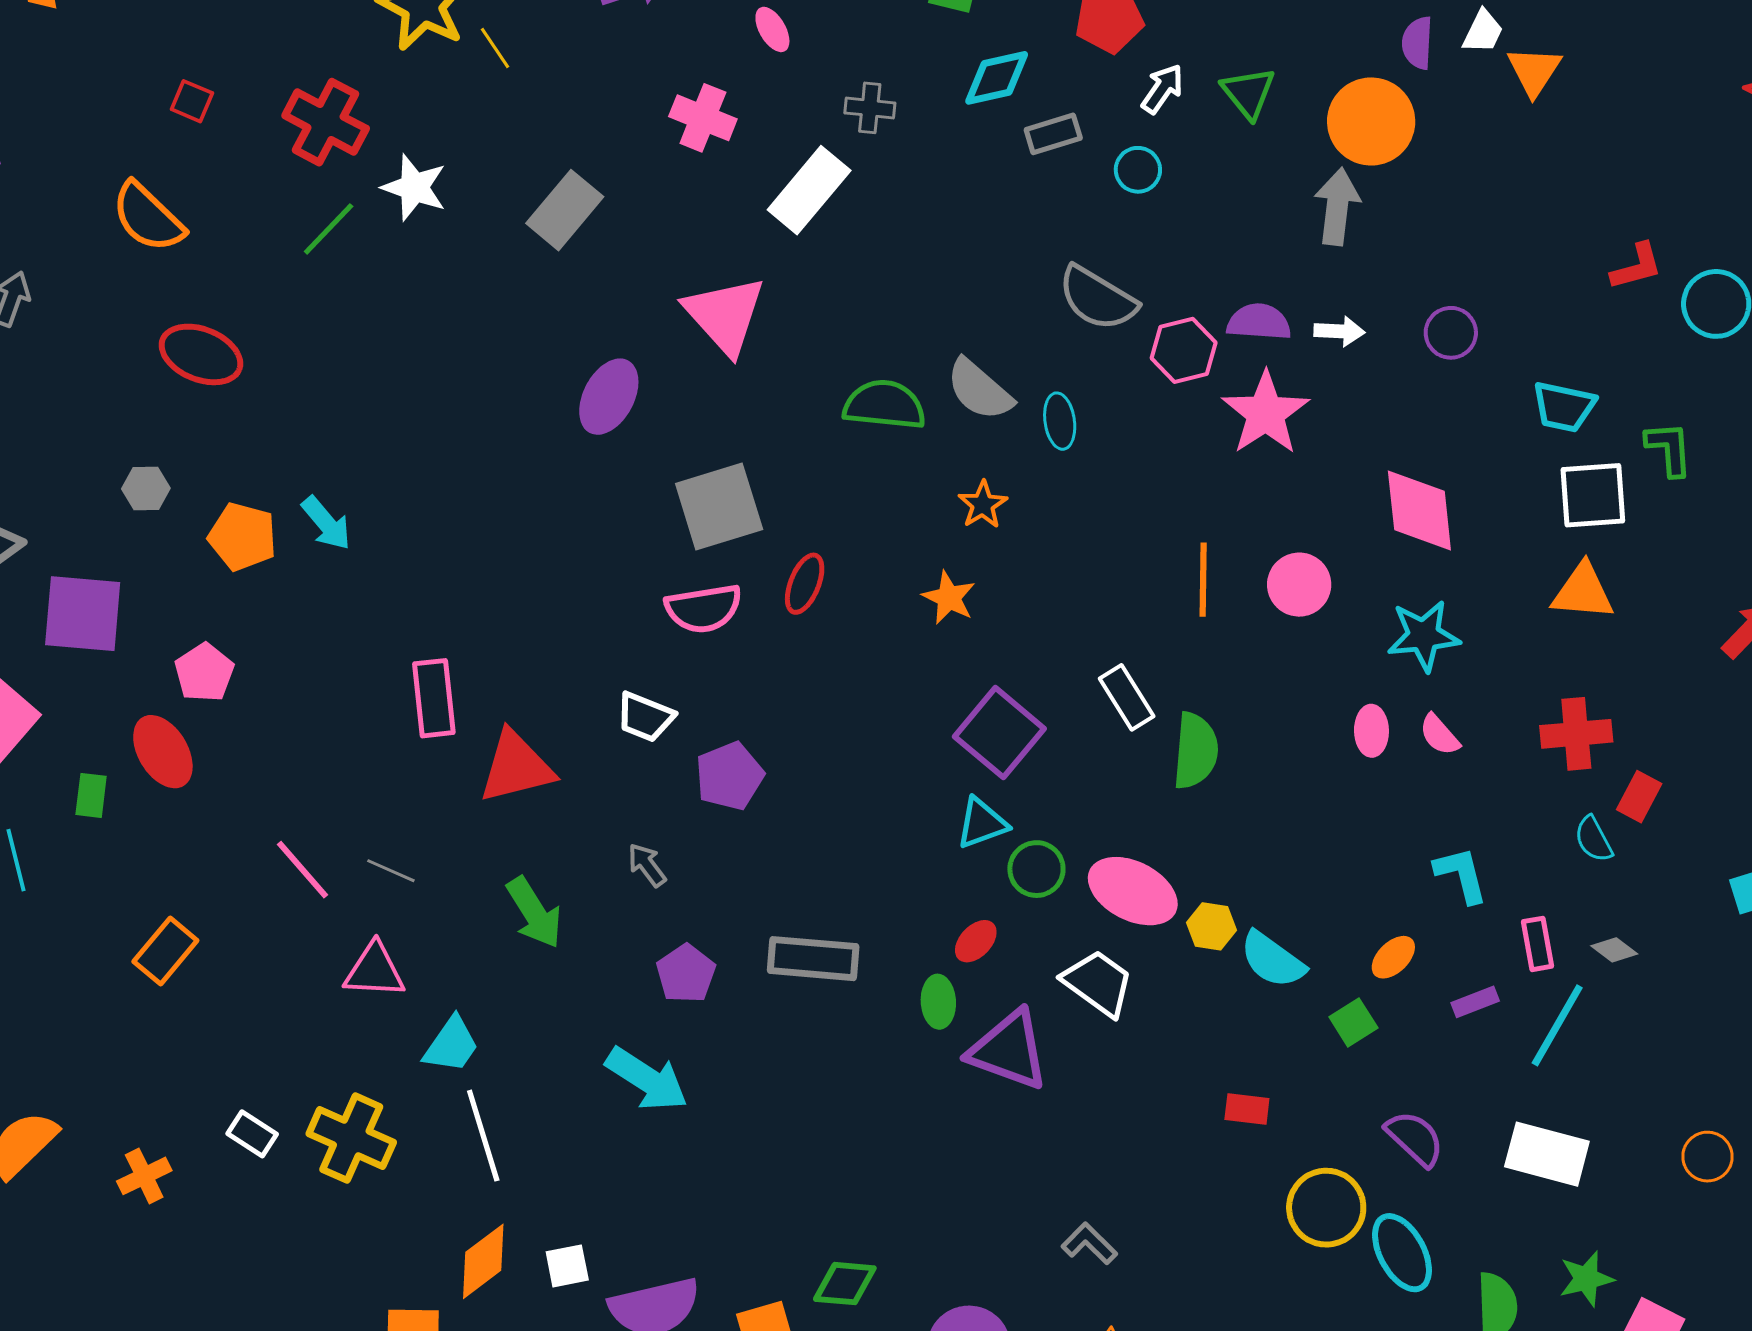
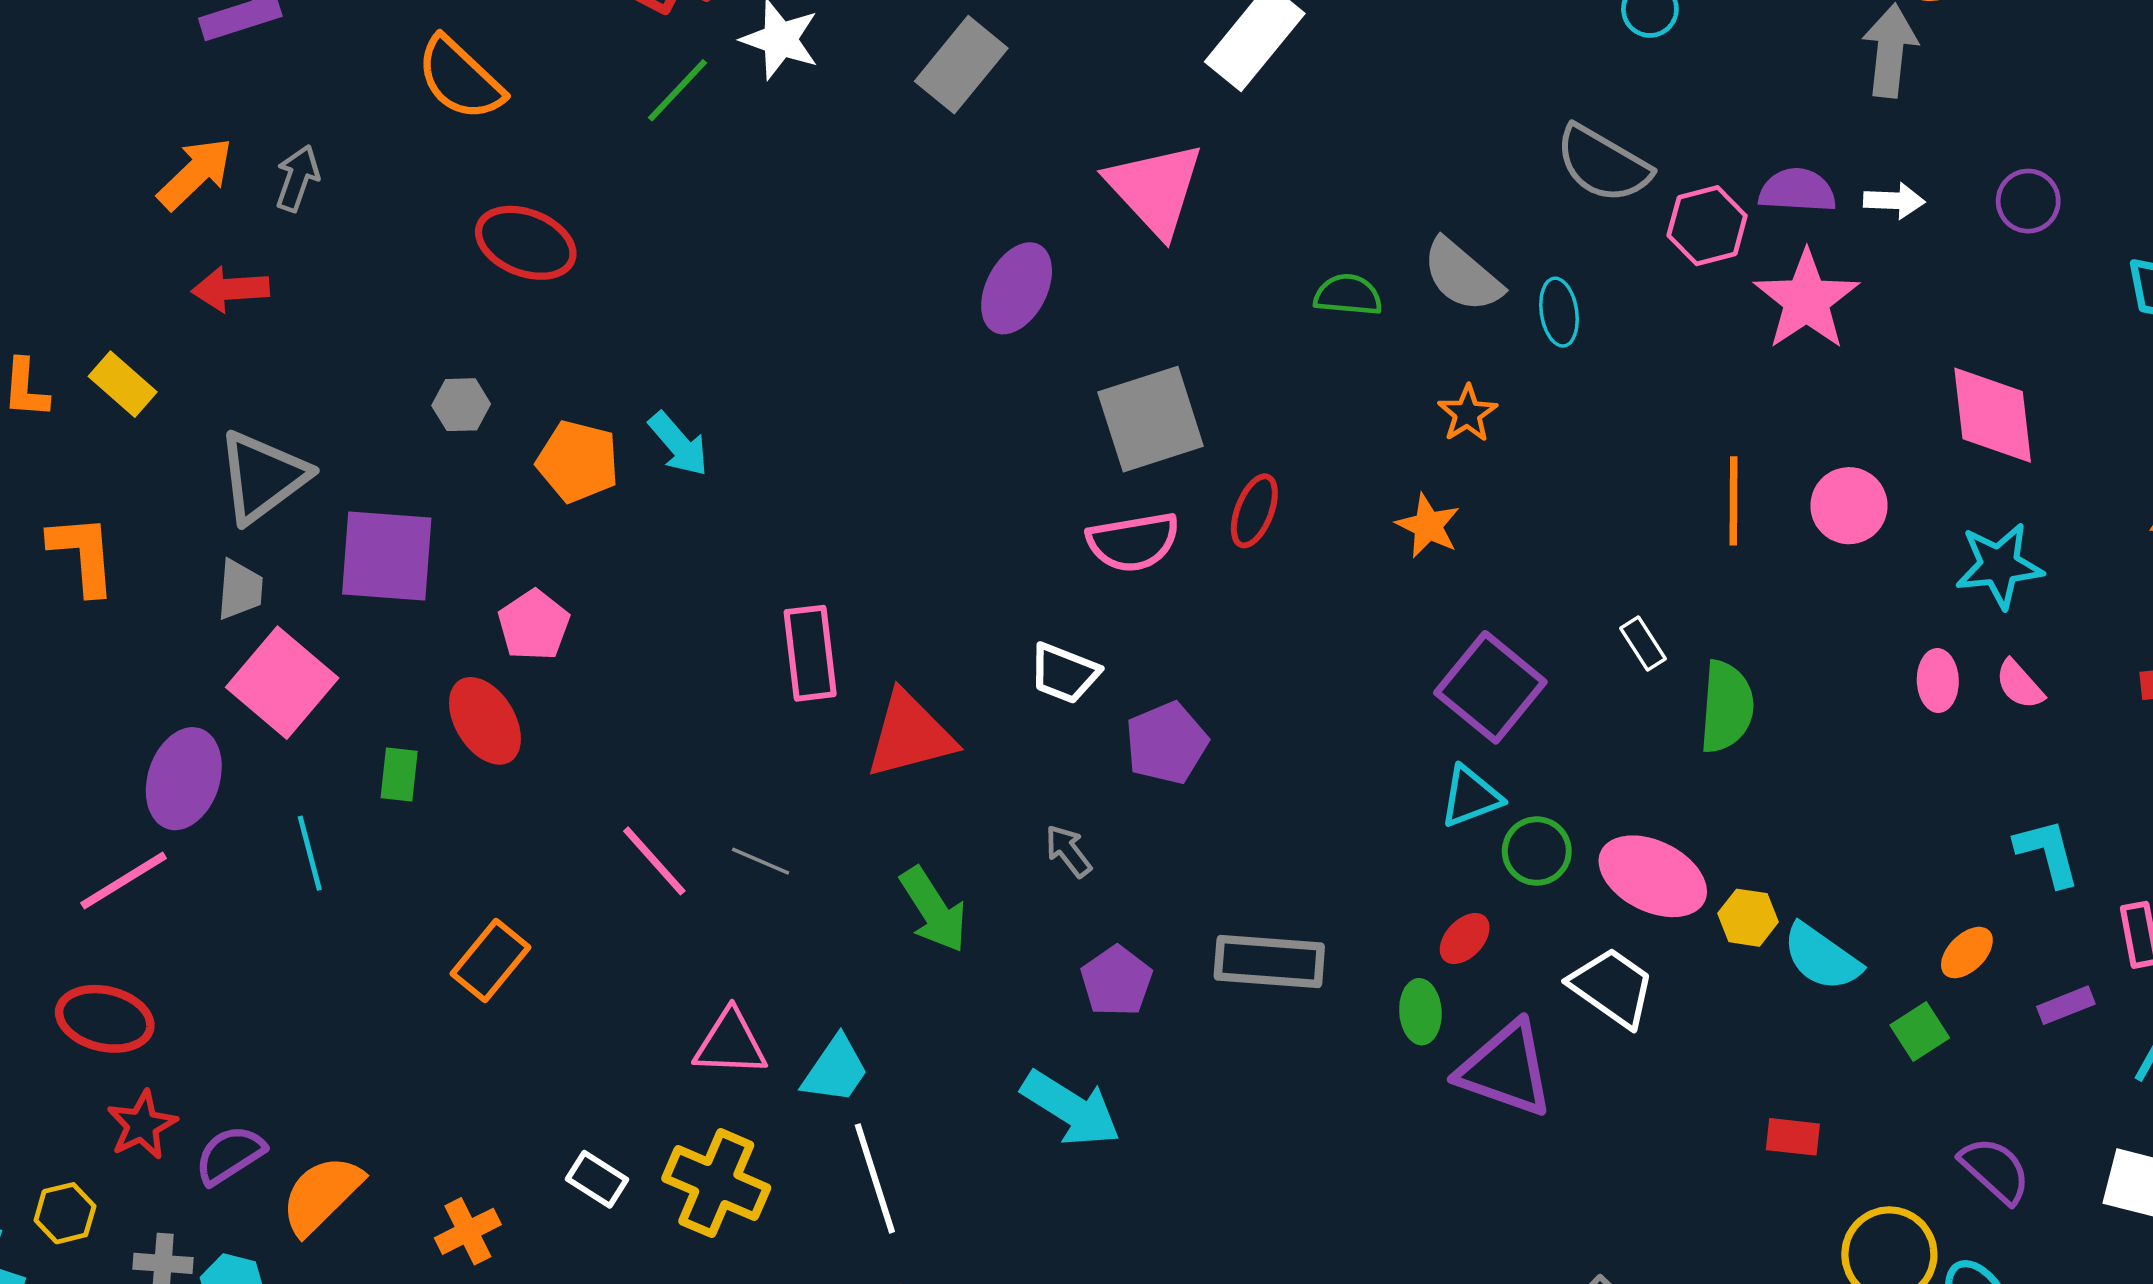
green semicircle: (884, 405) -> (1348, 295), size x0.7
white rectangle: (1127, 697) -> (1643, 644), size x0.7
pink triangle: (375, 971) -> (730, 1043), moved

